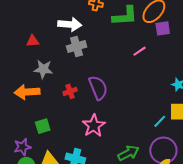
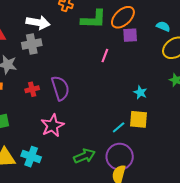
gray cross: (77, 46) -> (32, 44), moved
pink line: (139, 51) -> (105, 56), turned -40

